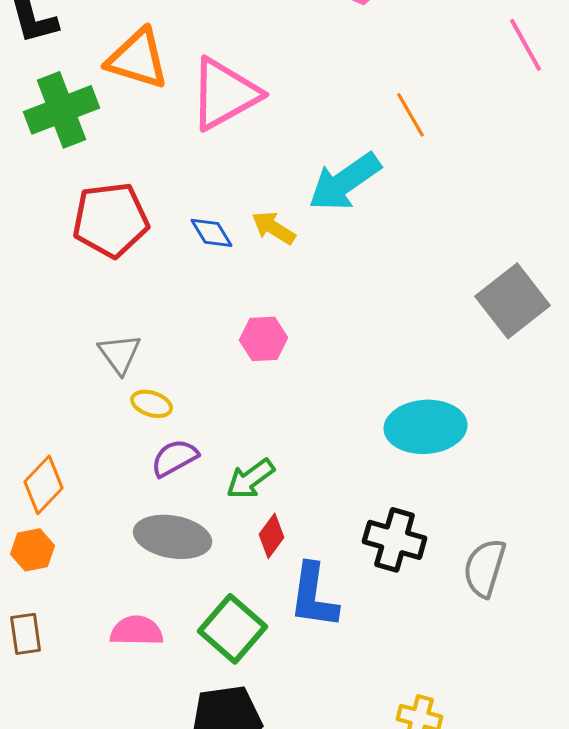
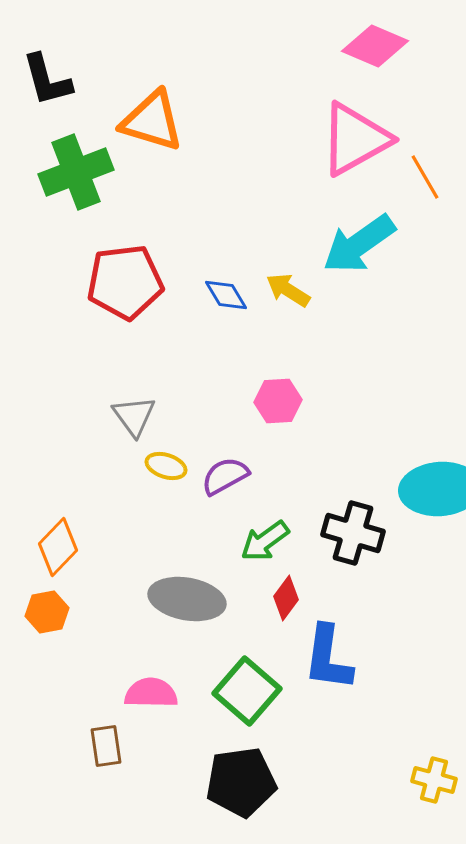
pink triangle: (225, 94) -> (355, 139), moved
purple semicircle: (175, 458) -> (225, 476), moved
black cross: (395, 540) -> (353, 533), moved
brown rectangle: (26, 634) -> (106, 746), moved

